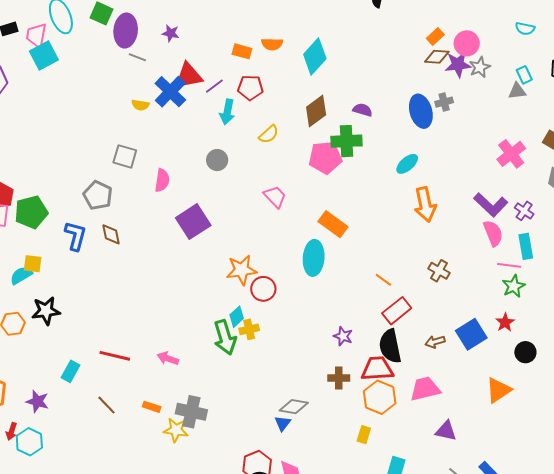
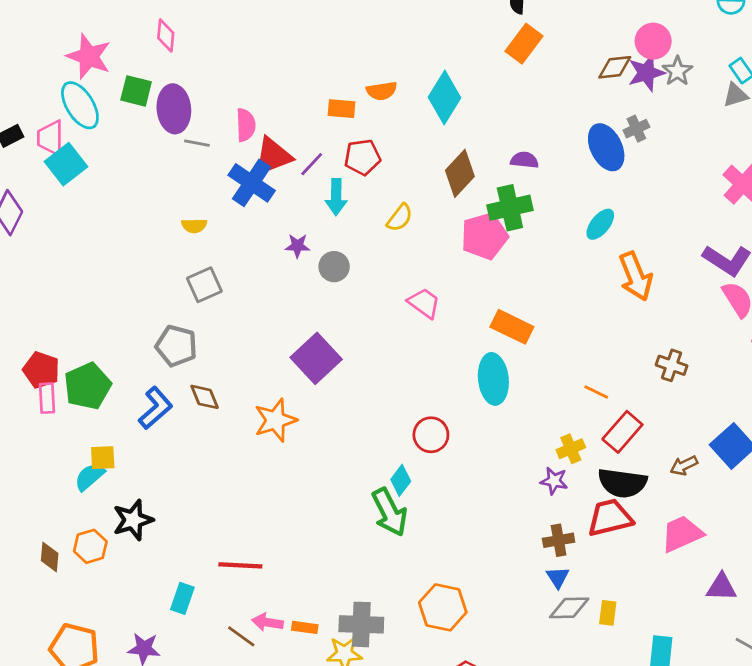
purple star: (171, 33) -> (297, 246), moved
orange rectangle: (435, 36) -> (524, 44), moved, size x1.5
yellow semicircle: (140, 105) -> (194, 226), moved
gray square: (125, 156) -> (204, 285), turned -30
pink semicircle: (162, 180) -> (246, 125), moved
blue L-shape: (75, 236) -> (155, 408), turned 44
orange star: (242, 270) -> (275, 420), moved
yellow cross: (249, 329) -> (571, 449), moved
black semicircle: (390, 346) -> (622, 483), turned -60
pink arrow: (168, 358) -> (268, 622), moved
orange hexagon: (380, 397) -> (443, 607), moved
gray diamond: (294, 407) -> (569, 608), moved
blue triangle: (283, 423) -> (558, 577), moved

